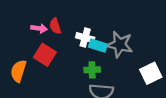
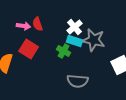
white cross: (85, 38) -> (75, 27), moved, turned 35
green cross: (92, 70) -> (64, 51), moved, turned 32

